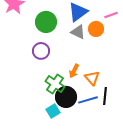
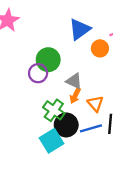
green circle: (46, 22) -> (48, 60), moved
gray triangle: (78, 32) -> (74, 81), moved
cyan square: (53, 111) -> (52, 141), size x1.5

